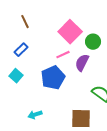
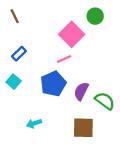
brown line: (25, 22) -> (15, 16), moved
green circle: (93, 42) -> (95, 16), moved
purple semicircle: (82, 63) -> (81, 91), moved

